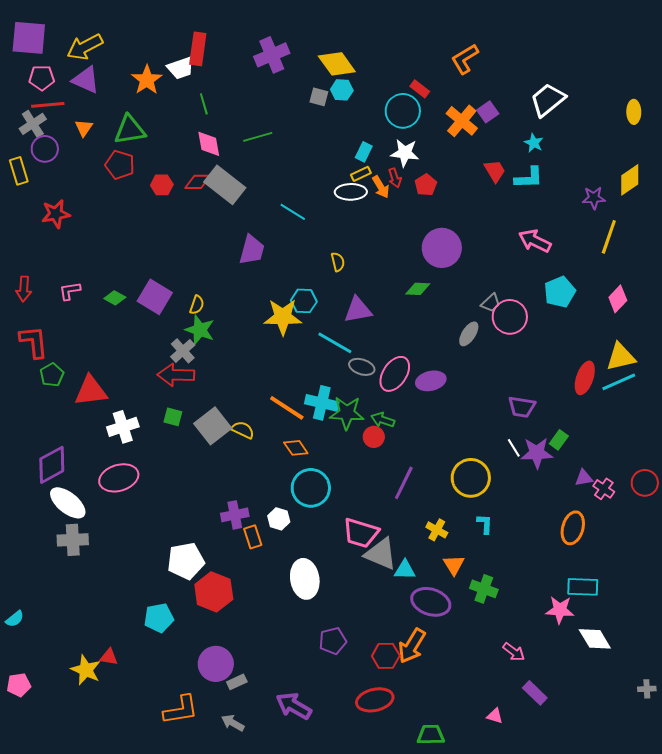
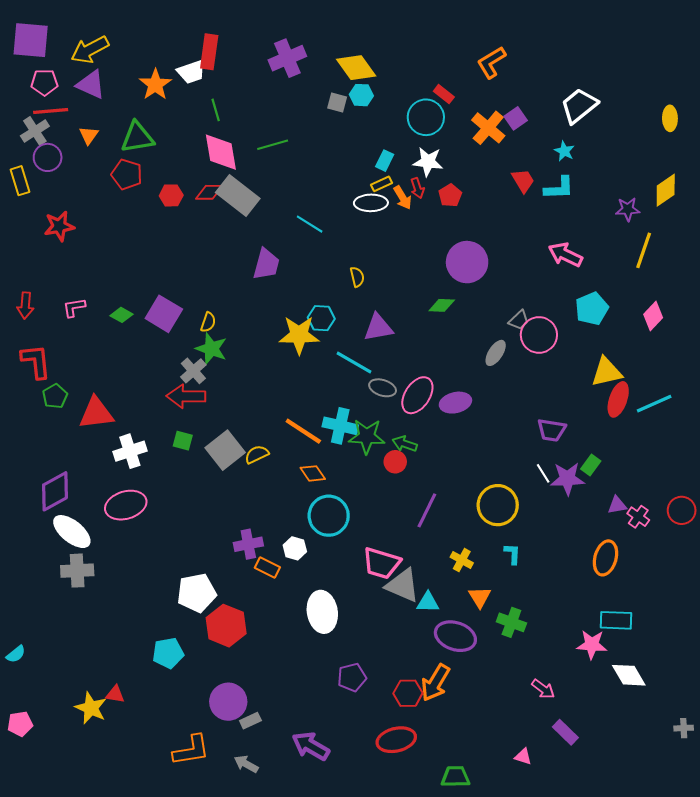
pink diamond: (209, 144) -> (221, 152), size x1.4
yellow triangle: (621, 357) -> (607, 372), moved
yellow semicircle: (243, 430) -> (257, 454), turned -50
orange rectangle: (253, 537) -> (267, 567), turned -45

